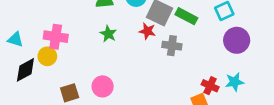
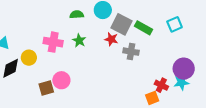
pink cross: (56, 37) -> (53, 42), moved
purple circle: (237, 40) -> (184, 69), moved
pink circle: (103, 86) -> (61, 80), moved

